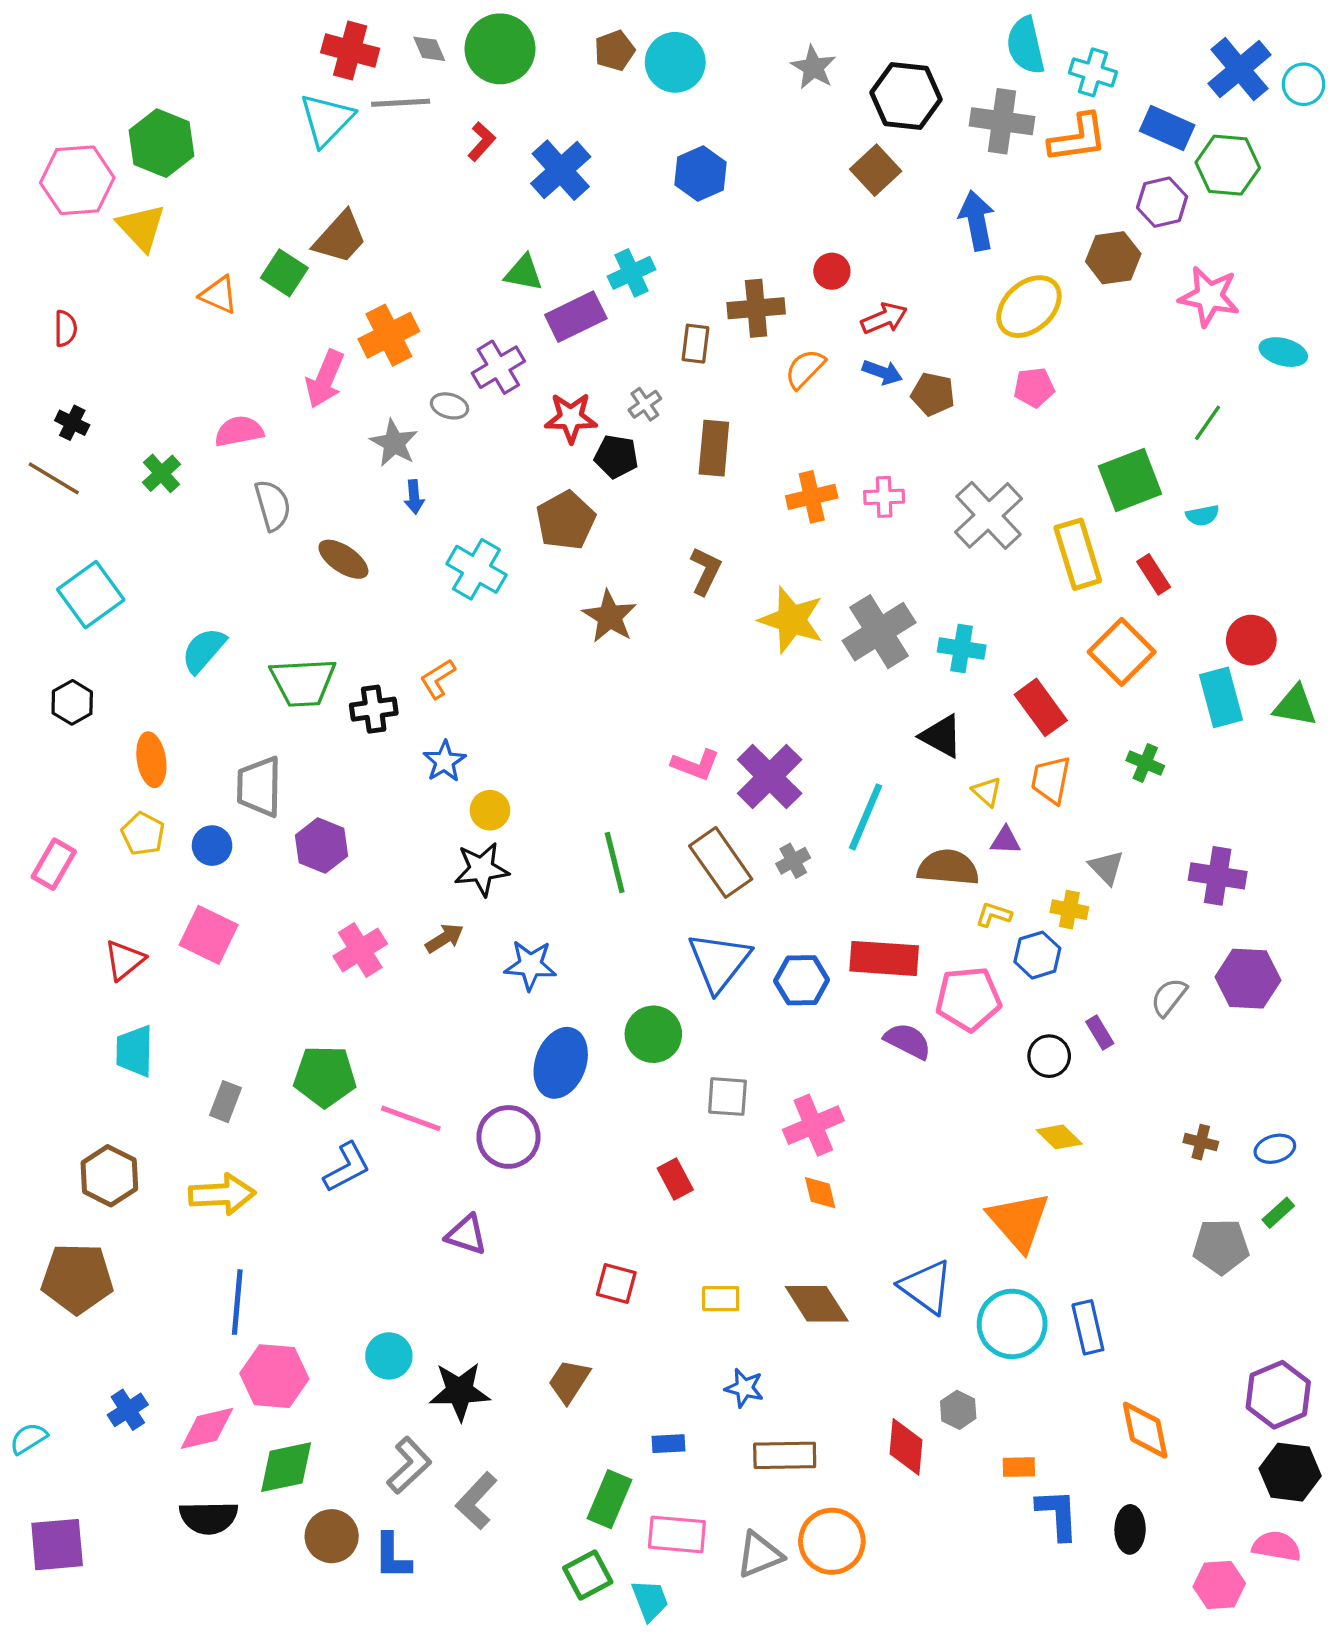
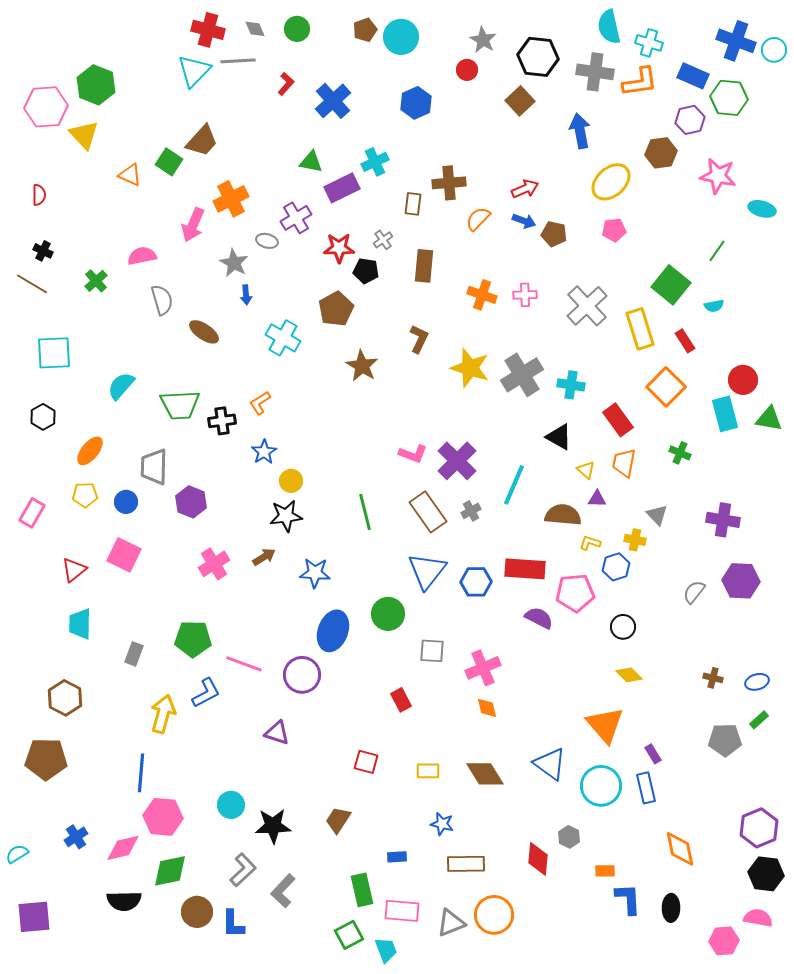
green circle: (500, 49) -> (297, 29), size x0.6
blue cross: (1240, 69) -> (736, 41), turned -30
red circle: (832, 271) -> (467, 70), moved
green square: (1130, 480) -> (671, 285), turned -30
orange cross: (812, 497) -> (482, 295), turned 32
cyan square: (91, 595) -> (54, 353), turned 33
orange ellipse: (151, 760) -> (90, 451), turned 48
yellow pentagon: (143, 834) -> (85, 495), turned -30
purple rectangle: (1100, 1033) -> (653, 754), moved
yellow arrow: (222, 1194) -> (163, 714), moved, turned -72
green rectangle: (610, 1499) -> (362, 890), turned -36

